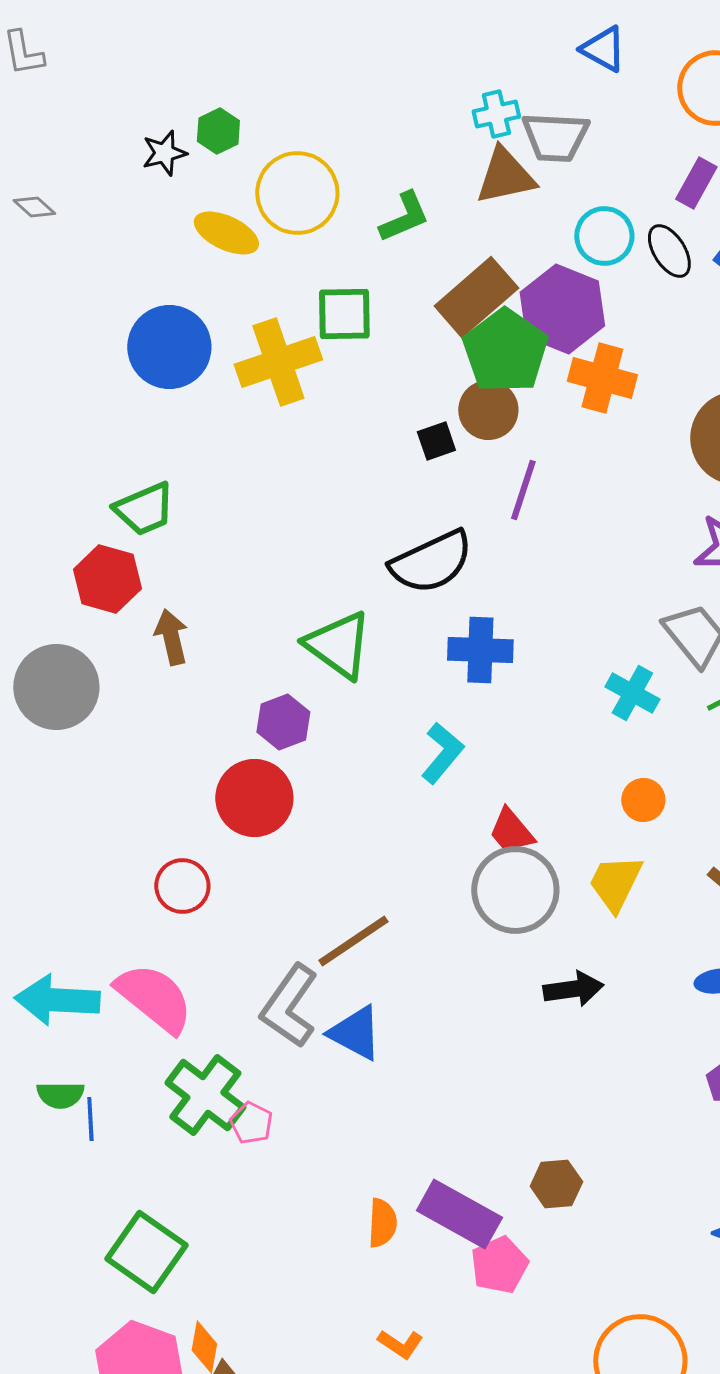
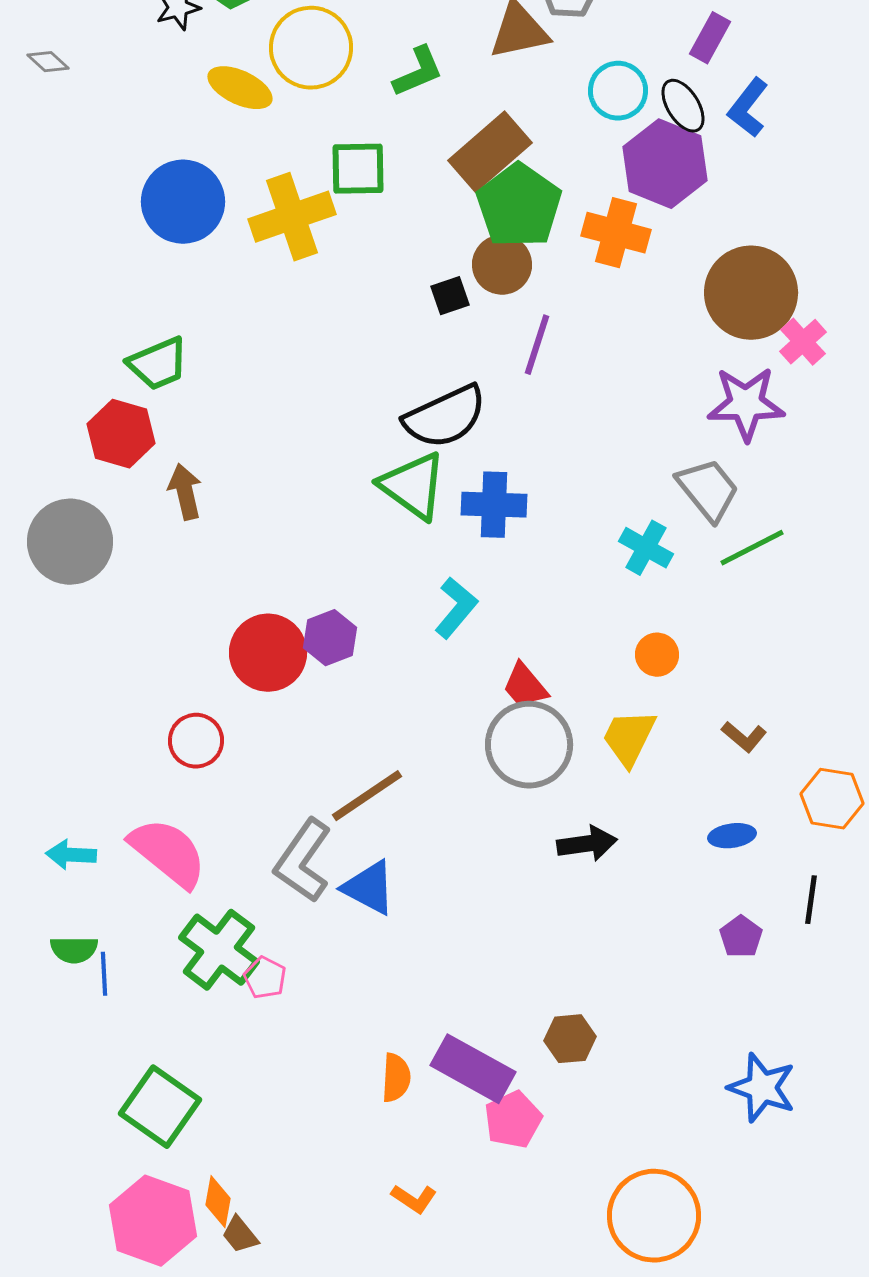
purple hexagon: (562, 309) -> (665, 164), moved
green triangle: (338, 645) -> (413, 486), moved
purple hexagon: (283, 722) -> (330, 638), moved
cyan arrow: (57, 1000) -> (71, 855), size x0.6

